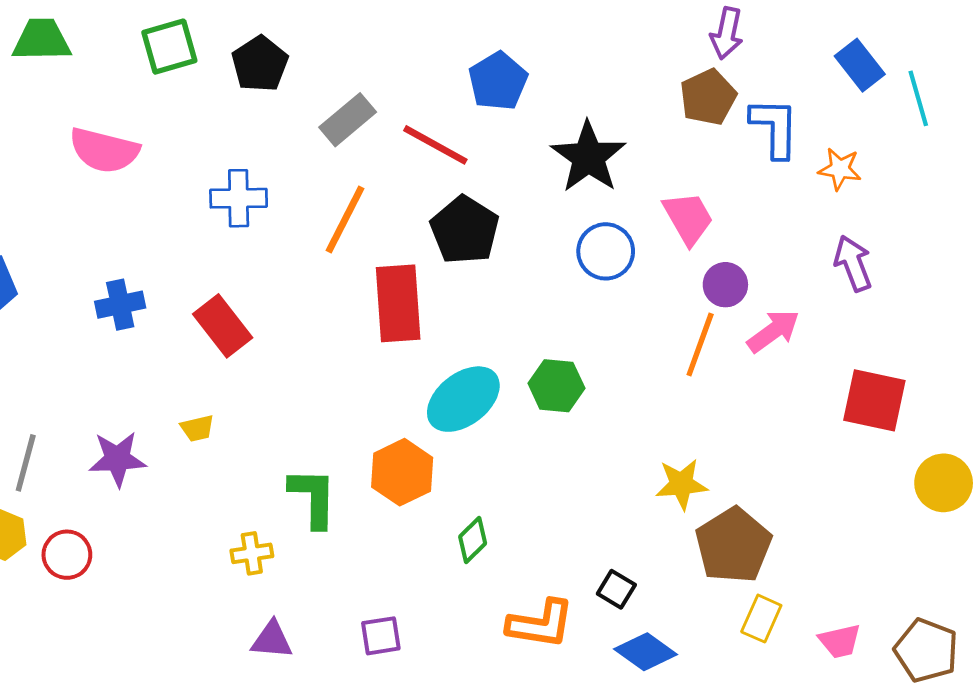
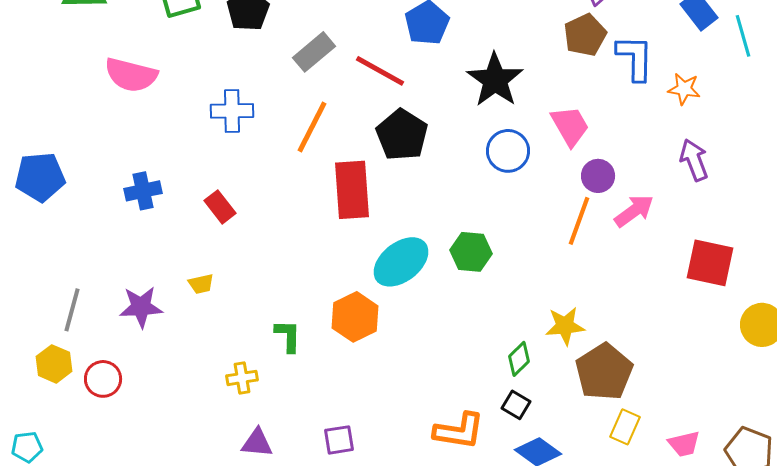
red rectangle: (223, 326) -> (220, 207), size x0.7
green L-shape: (313, 497) -> (288, 336), size x0.7
green diamond: (473, 540) -> (519, 359), moved

